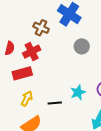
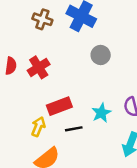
brown cross: (41, 28) -> (42, 19), moved
red rectangle: (22, 73) -> (59, 106), moved

